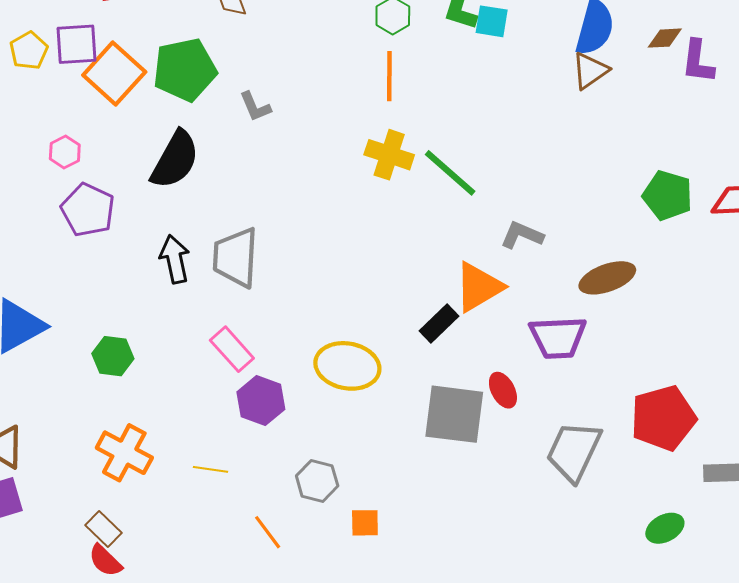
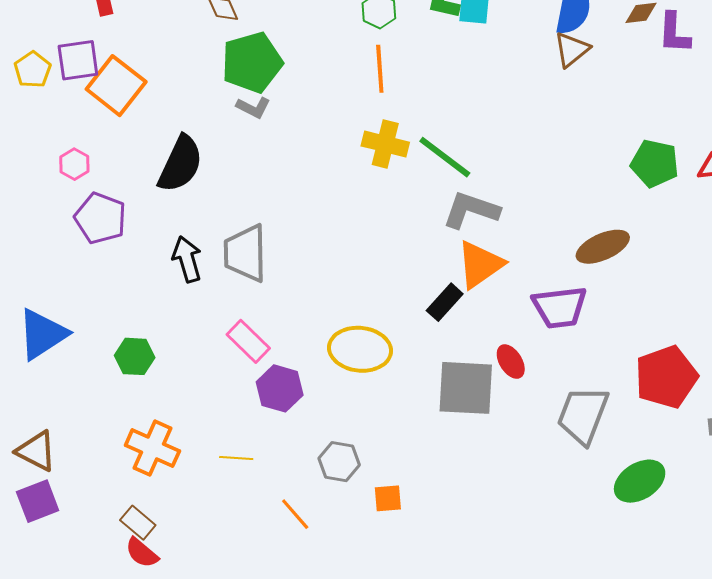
green pentagon: (185, 70) -> (252, 62), moved
gray L-shape: (255, 107) -> (253, 107), turned -36
gray L-shape: (522, 235) -> (471, 210), moved, size x1.4
green ellipse: (665, 528) -> (640, 481), moved, size x1.4

